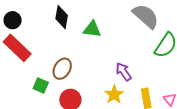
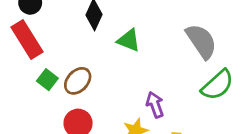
green square: (41, 85) -> (47, 80), moved

